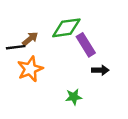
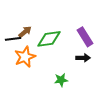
green diamond: (66, 28) -> (49, 39), moved
purple rectangle: (86, 45) -> (85, 37), moved

